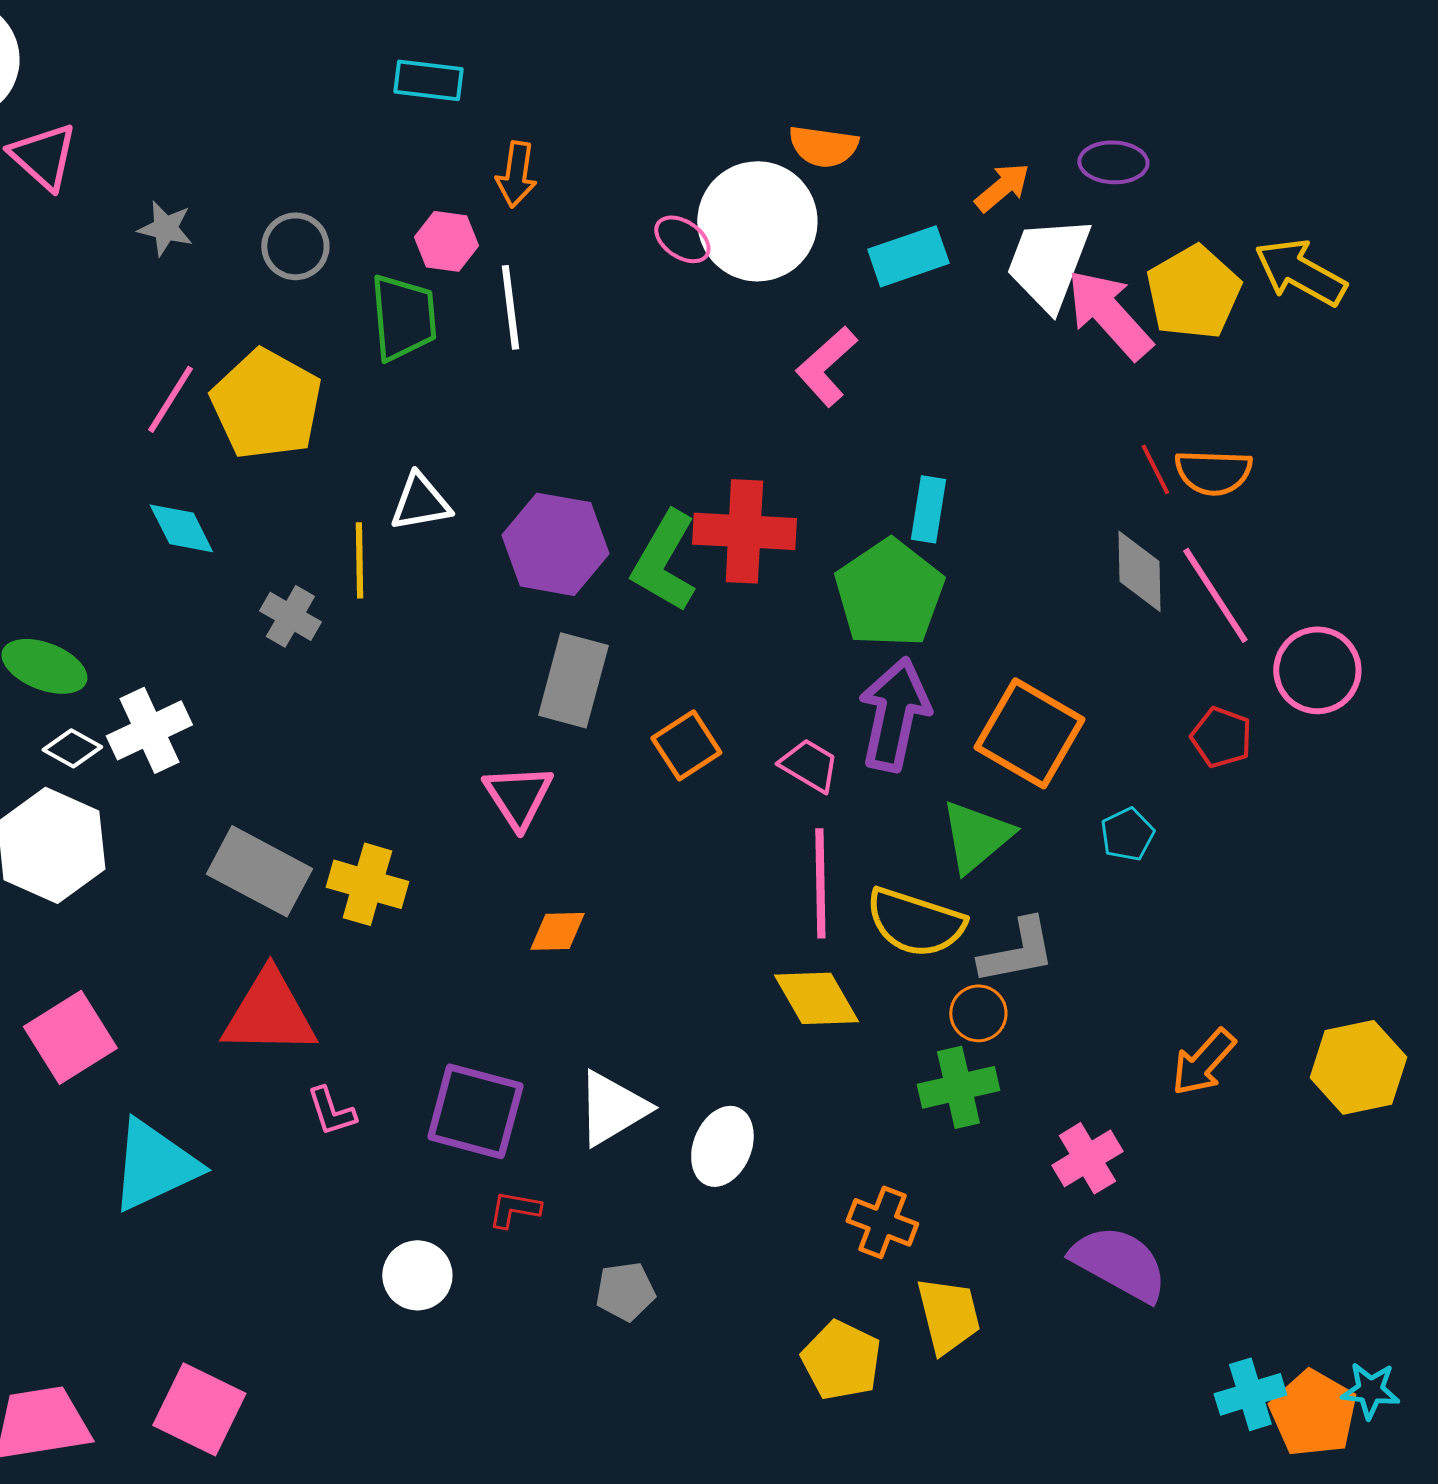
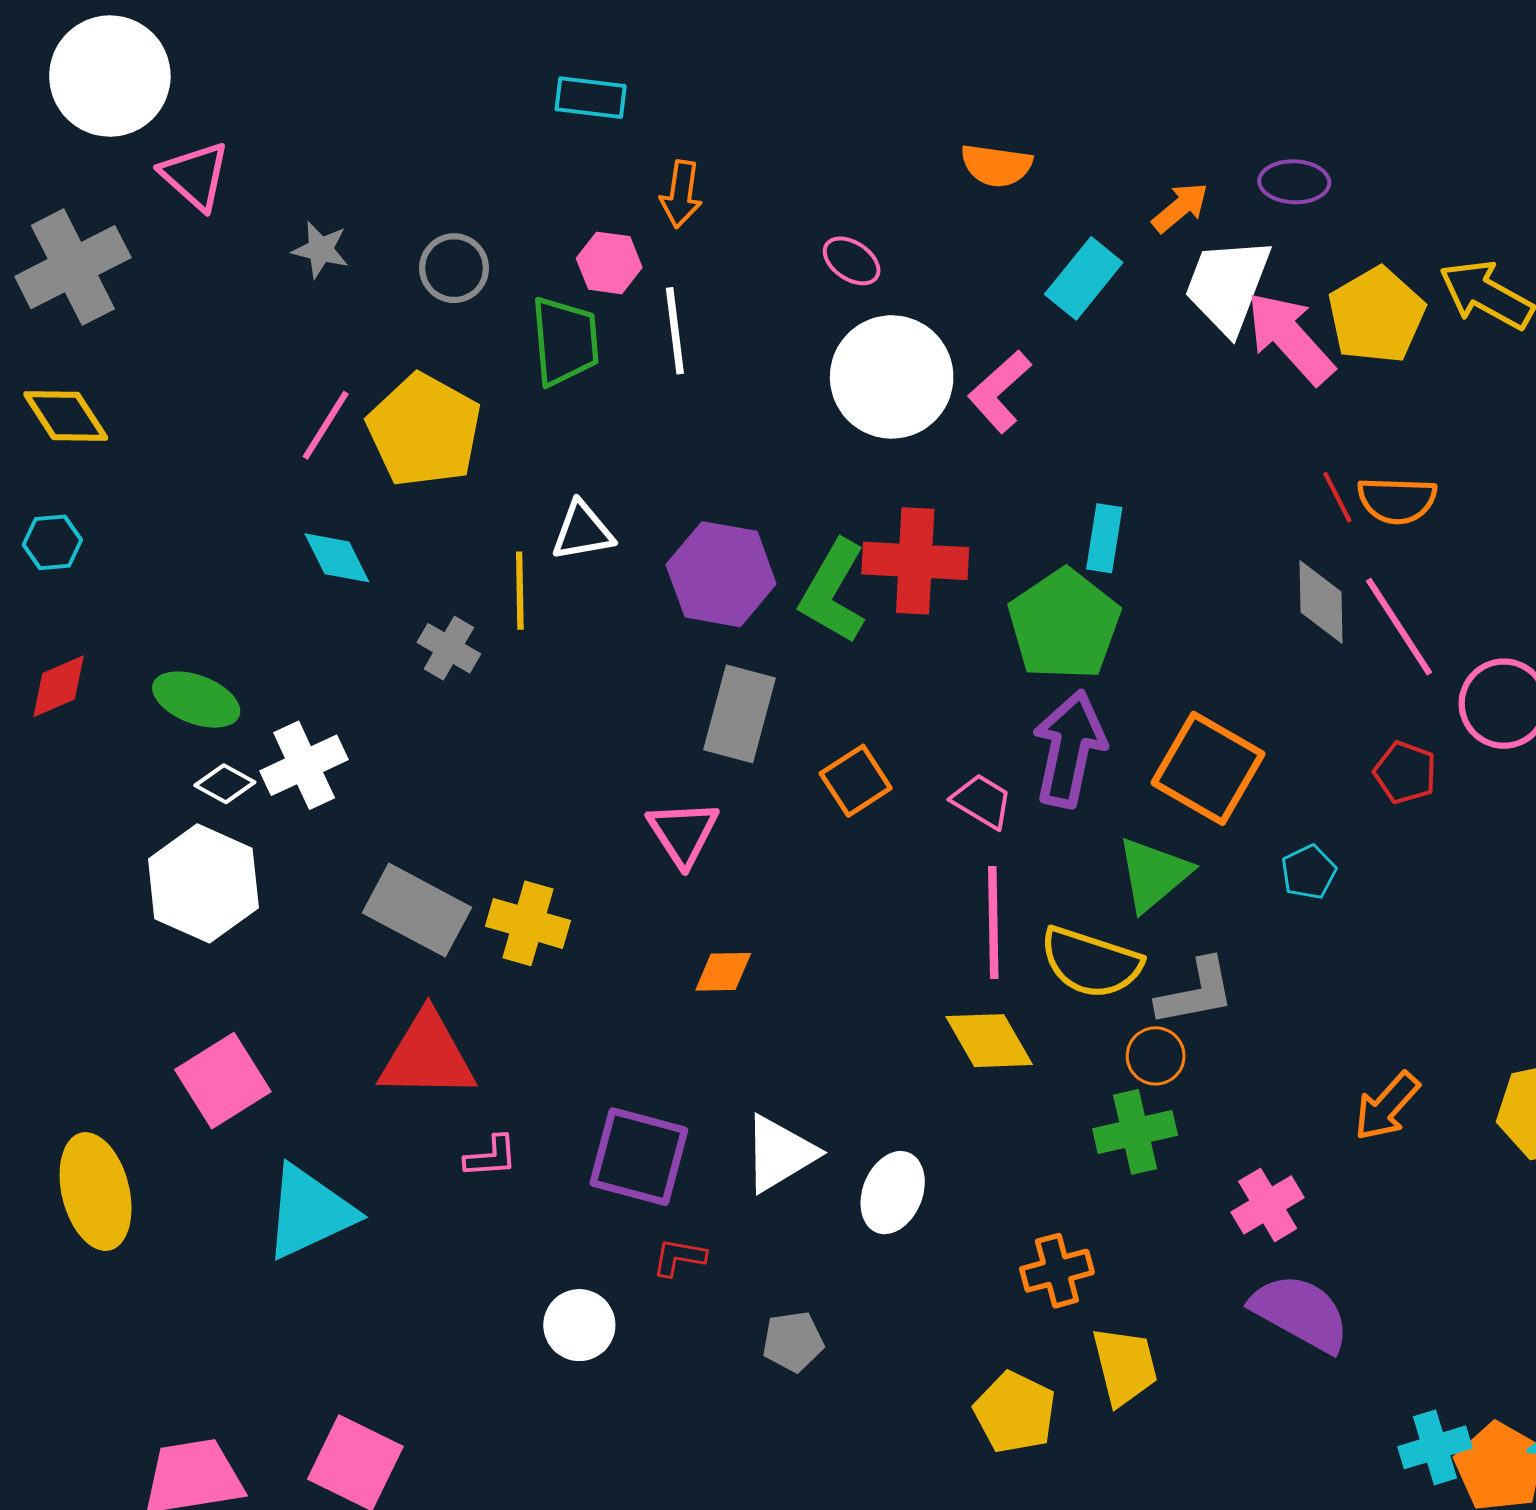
white circle: (757, 221) -> (892, 377), moved
cyan rectangle: (908, 256) -> (1084, 278), turned -32
pink L-shape: (331, 1111) -> (491, 1157), turned -76
orange cross: (882, 1222) -> (1057, 1271), turned -36

